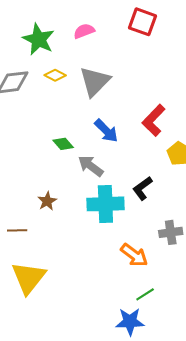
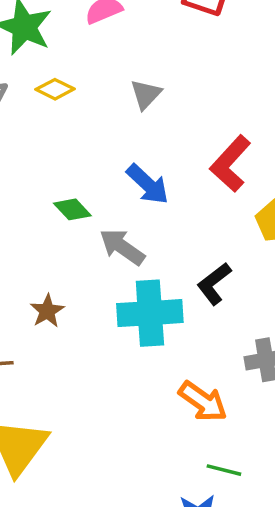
gray triangle: (95, 81) -> (146, 94), moved, size x0.6
green line: (145, 294) -> (224, 470), turned 48

